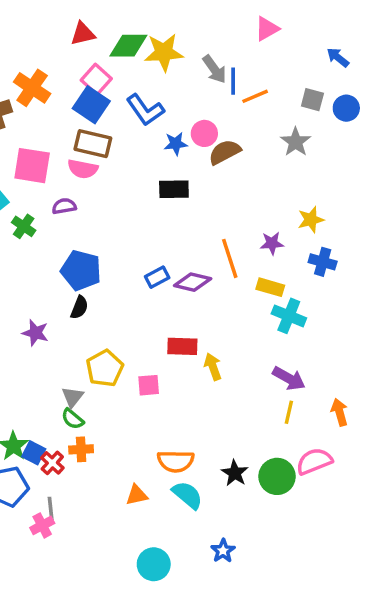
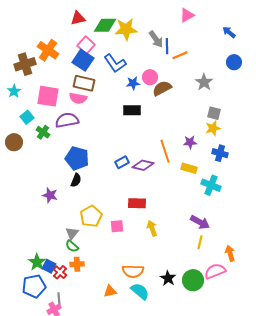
gray square: (312, 100) -> (214, 113), moved
purple semicircle: (64, 206) -> (67, 120), size x1.6
cyan cross: (289, 316) -> (211, 185), moved
yellow arrow: (213, 367) -> (152, 228), moved
orange arrow: (340, 412) -> (230, 253), moved

